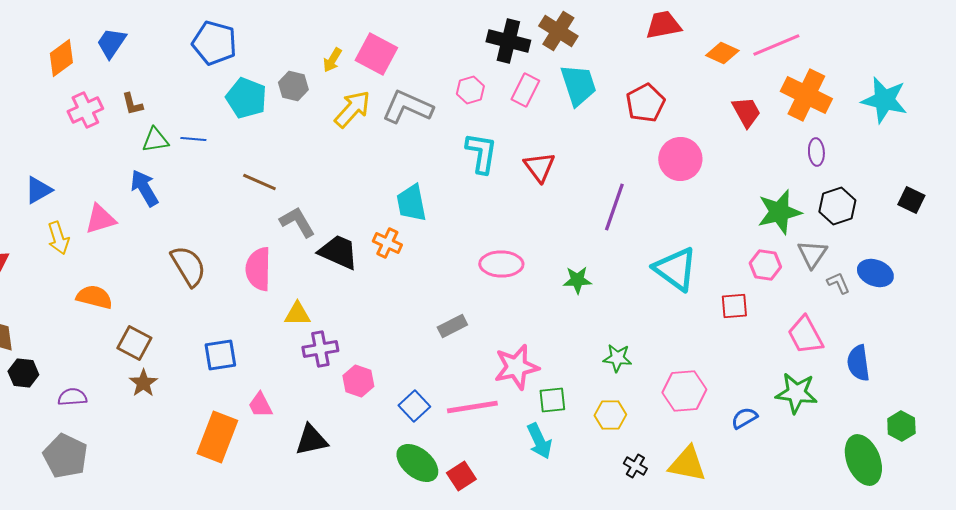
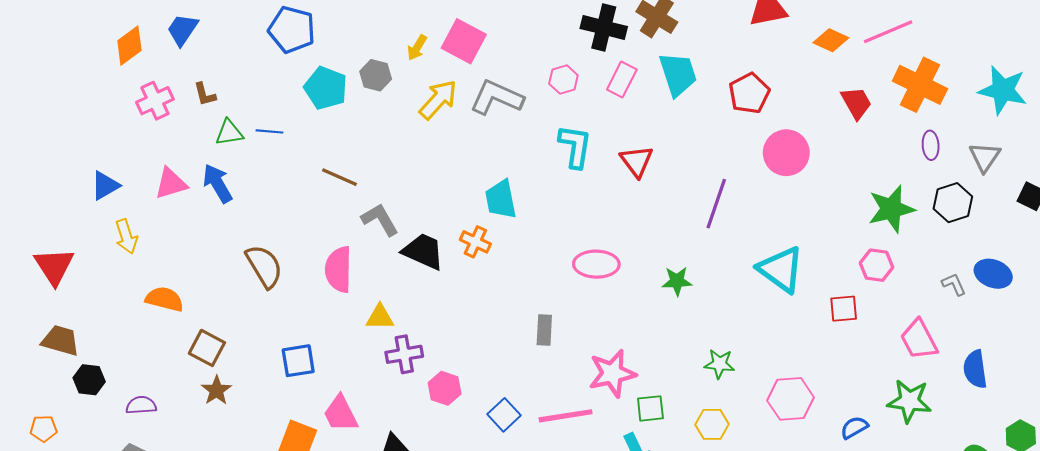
pink triangle: (100, 219) -> (171, 183), moved
gray triangle: (812, 254) -> (985, 157), moved
gray rectangle: (452, 326) -> (544, 330), turned -60
pink trapezoid: (260, 405) -> (341, 414), size x1.4

